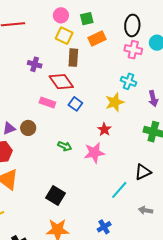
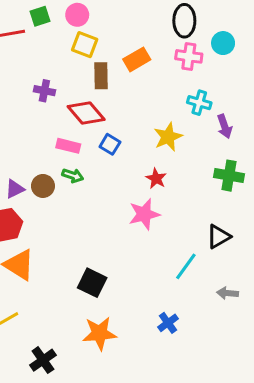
green square: (87, 19) -> (40, 16), moved
orange rectangle: (97, 39) -> (137, 59), moved
cyan cross: (129, 81) -> (199, 103), moved
green arrow: (65, 146) -> (73, 176), moved

